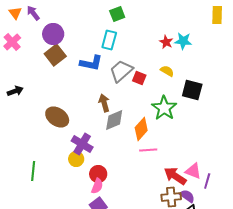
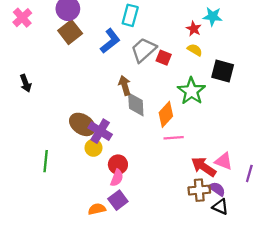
red star: (166, 42) -> (194, 29), moved
blue L-shape: (91, 63) -> (110, 41), turned -50
black arrow: (15, 91) -> (26, 83), moved, turned 91
brown ellipse: (57, 117) -> (82, 124), moved
gray diamond: (114, 120) -> (136, 104), turned -70
purple line: (207, 181) -> (249, 173), moved

